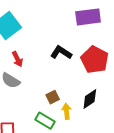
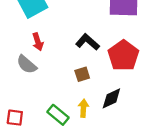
brown square: (53, 97) -> (82, 74), moved

